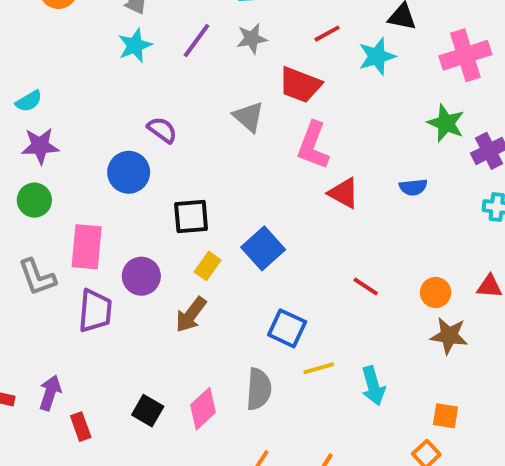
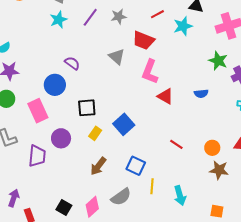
pink rectangle: (87, 247) -> (38, 111), moved, turned -30
brown arrow: (191, 315) -> (98, 166), moved
yellow line: (319, 368) -> (152, 186), turned -70
gray semicircle: (259, 389) -> (121, 197), turned 50

